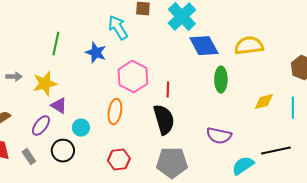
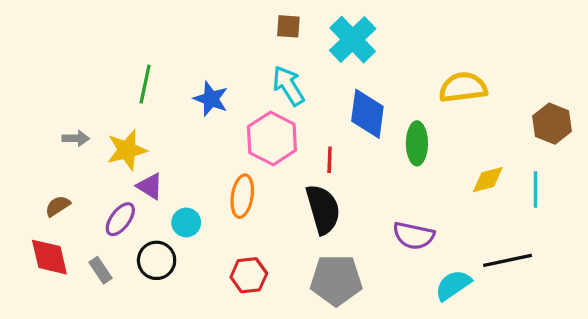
cyan arrow: (118, 28) -> (288, 86), moved
blue diamond: (204, 46) -> (367, 114), moved, turned 36

